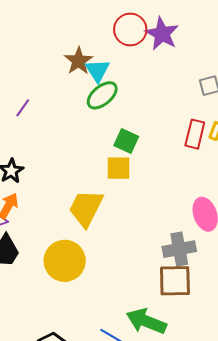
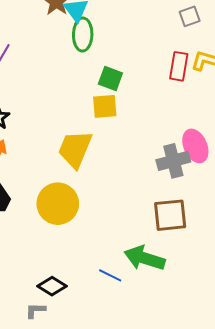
green ellipse: (102, 95) -> (83, 35), turned -44
gray cross: (179, 249) -> (173, 161), moved

